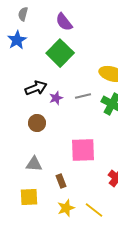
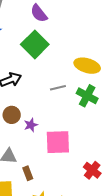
purple star: (56, 98) -> (31, 125), moved
brown rectangle: (61, 181) -> (28, 173), moved

